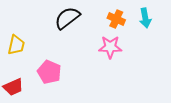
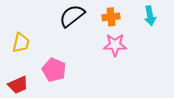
orange cross: (116, 19) -> (111, 17), moved, turned -30

